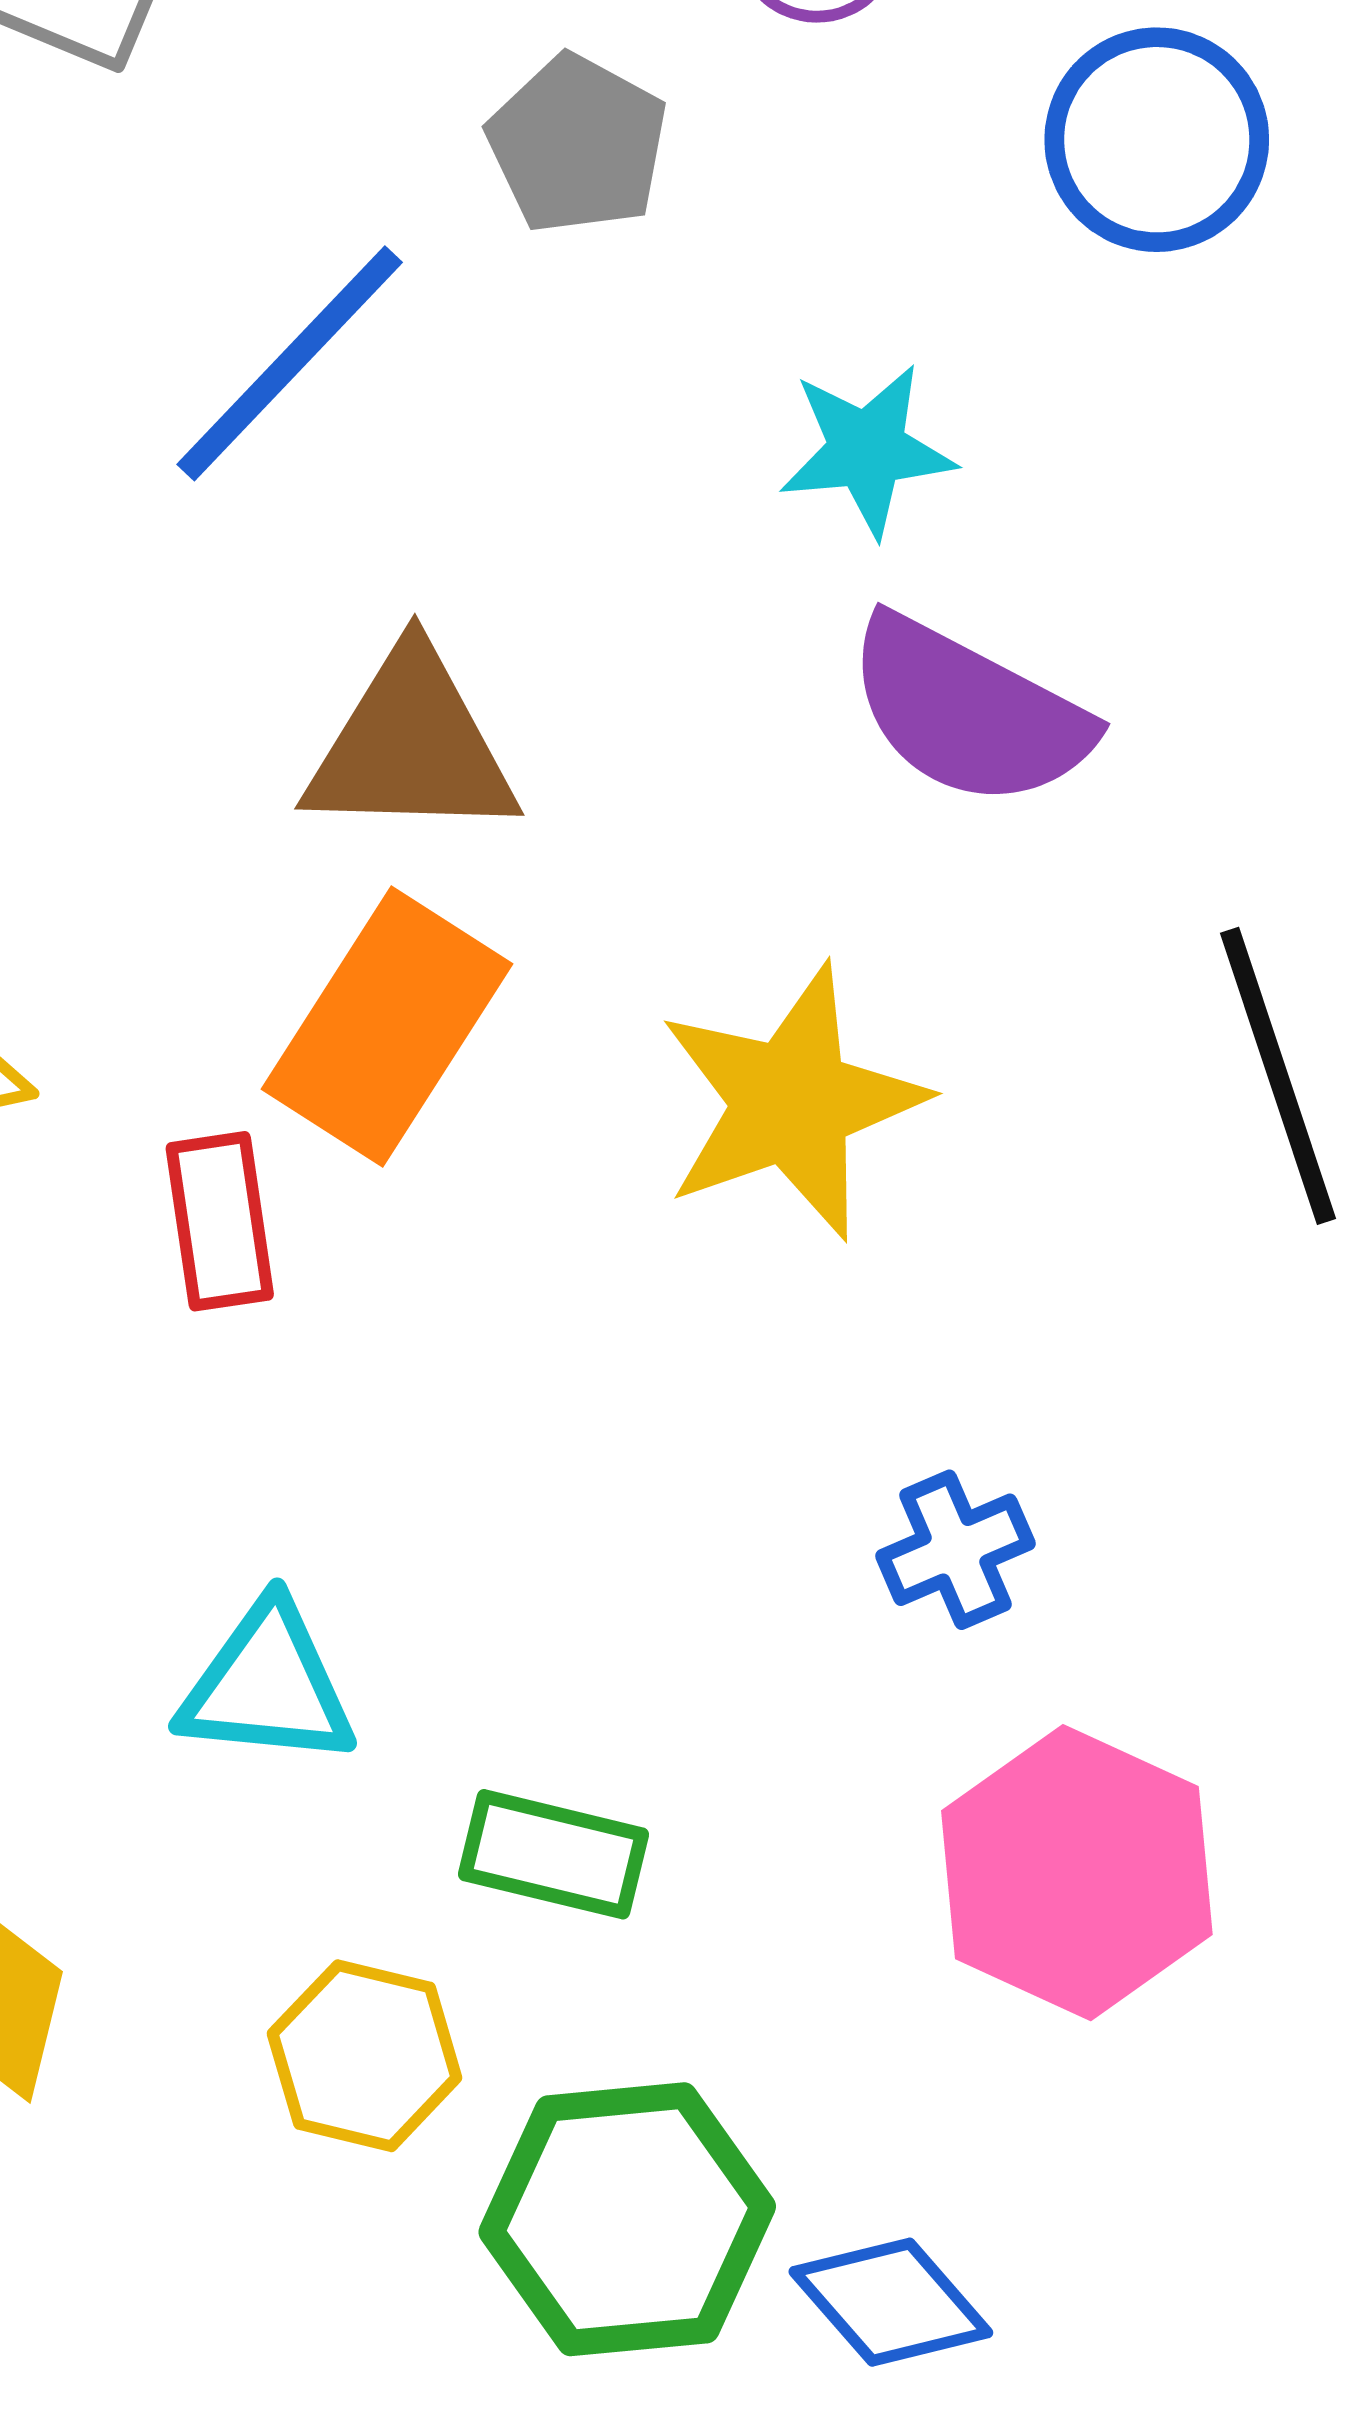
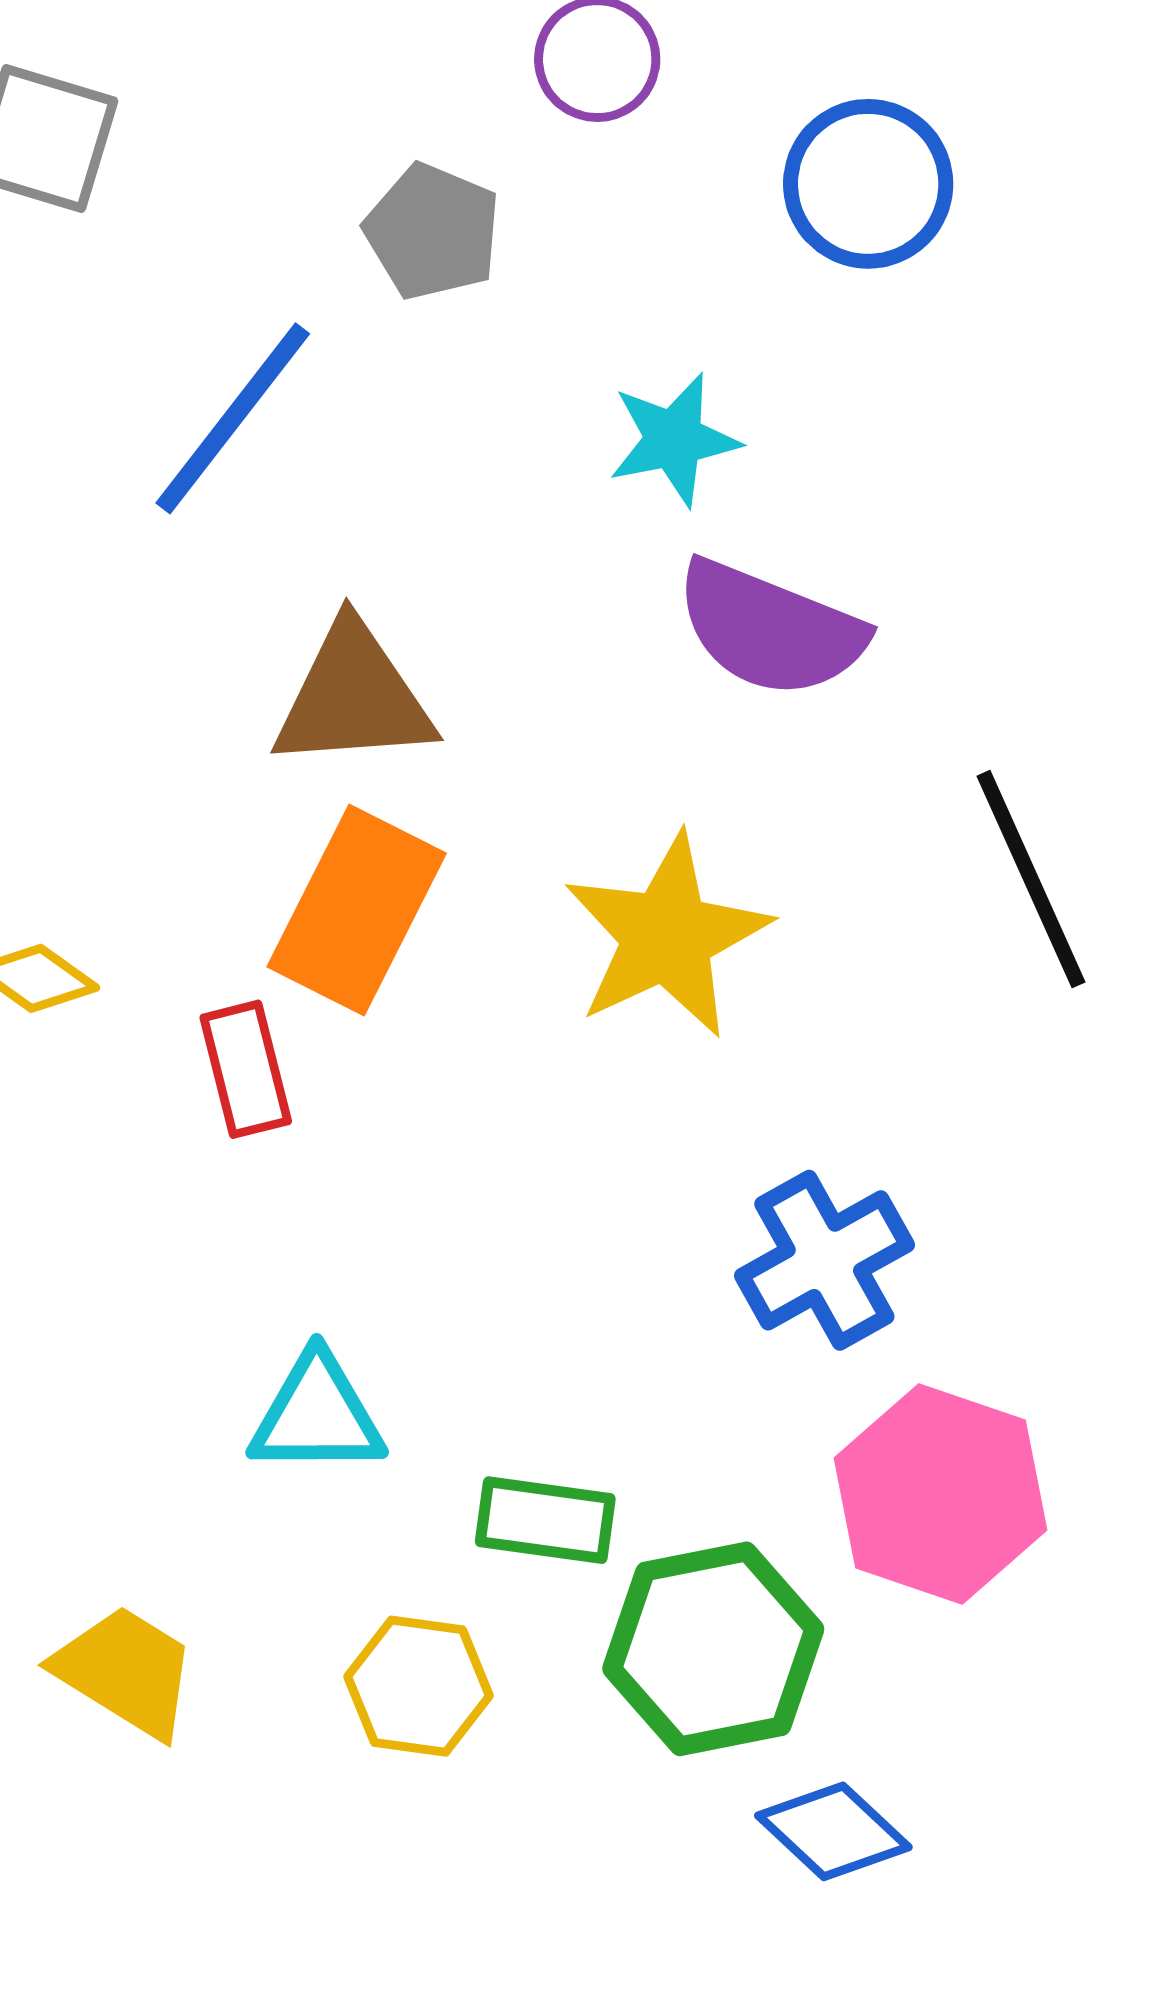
blue cross: (955, 1550) -> (824, 1260), size x1.5
green hexagon: (627, 2219) -> (713, 1649), moved

